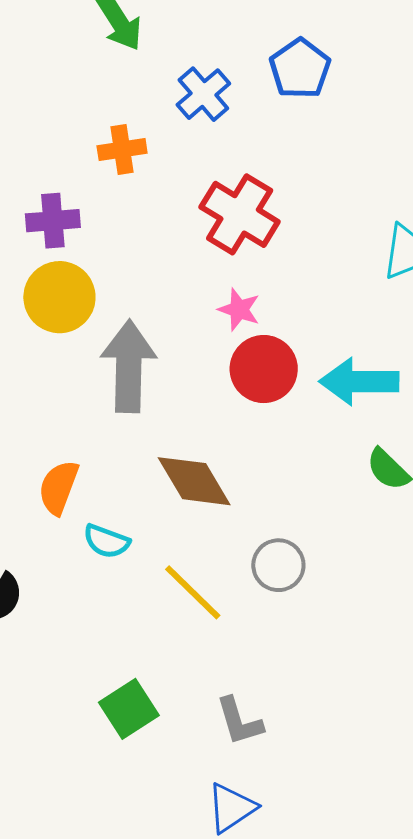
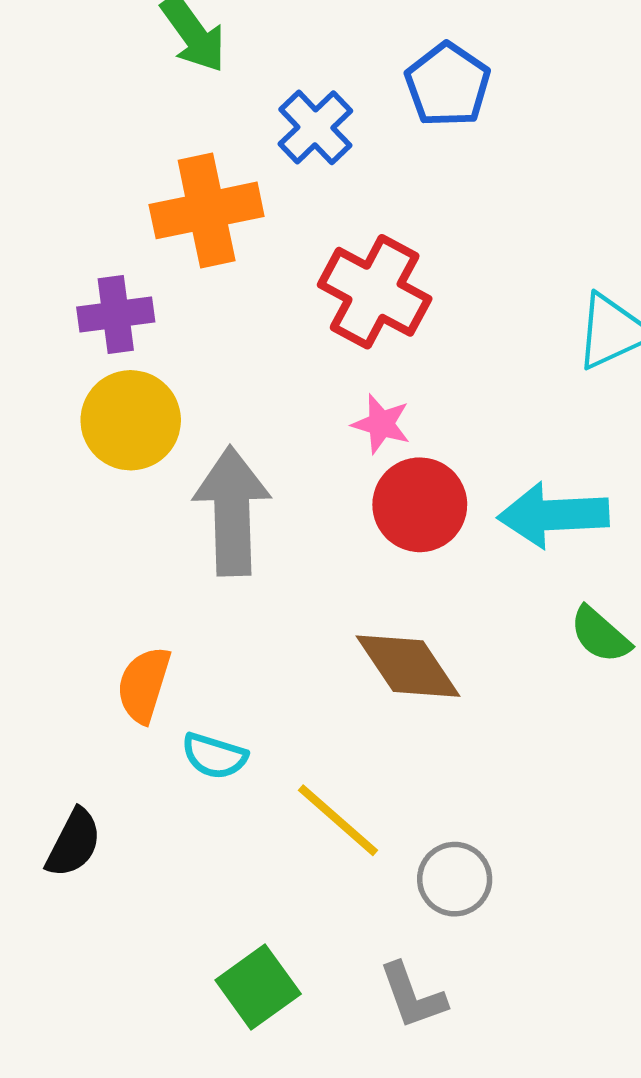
orange cross: (122, 150) -> (207, 210), size x1.6
brown diamond: (194, 481) -> (408, 666), moved
gray circle: (278, 565) -> (455, 879), moved

